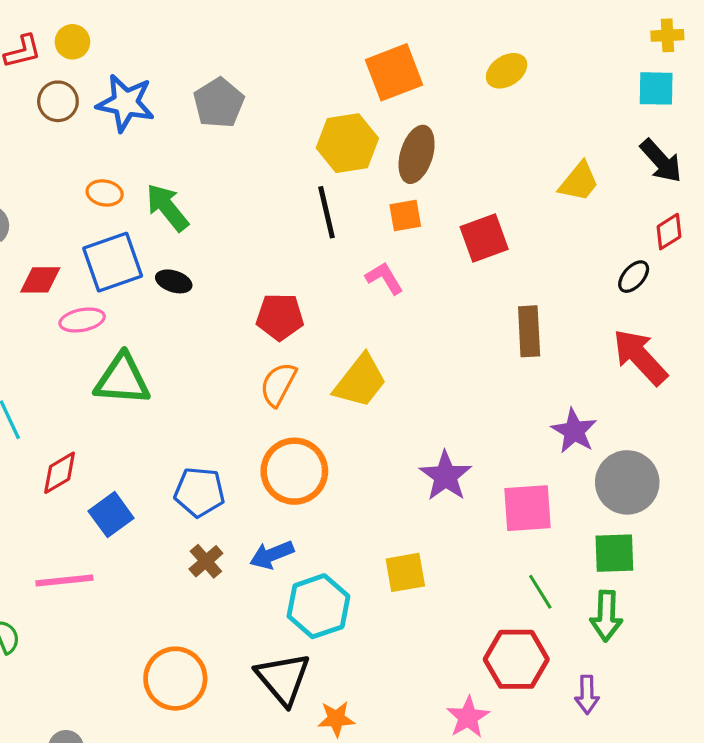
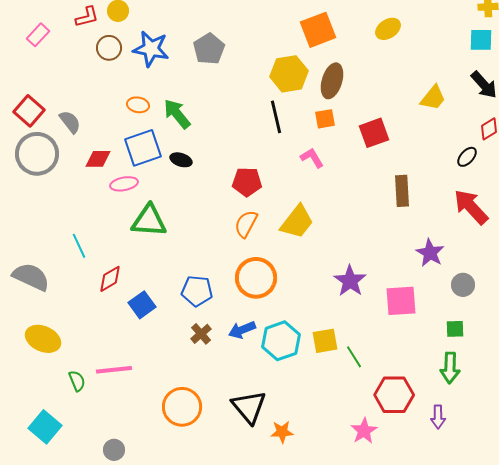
gray circle: (627, 482) -> (463, 285), size x0.6
green square: (614, 553) -> (455, 329), size x0.7
pink line: (64, 580) -> (114, 370), moved
green line: (540, 592) -> (354, 357), moved
cyan hexagon: (318, 606) -> (281, 341), moved

